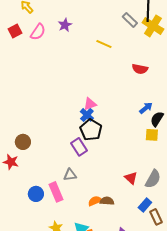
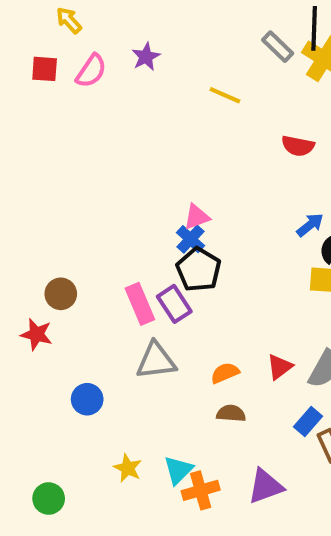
red square: (15, 31) -> (45, 69), turned 32
gray triangle: (70, 175) -> (156, 361), size x1.5
red triangle: (131, 178) -> (280, 367), turned 40
pink rectangle: (56, 192) -> (140, 304), moved
orange semicircle: (95, 201) -> (225, 373), moved

